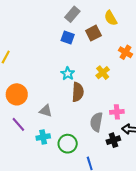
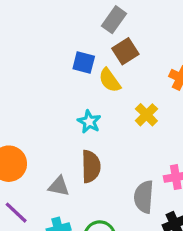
gray rectangle: (72, 14) -> (114, 20), moved
yellow semicircle: (111, 18) -> (110, 80), moved
brown semicircle: (78, 92) -> (91, 166), moved

